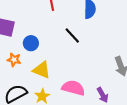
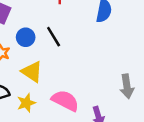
black line: (72, 36) -> (54, 37), moved

